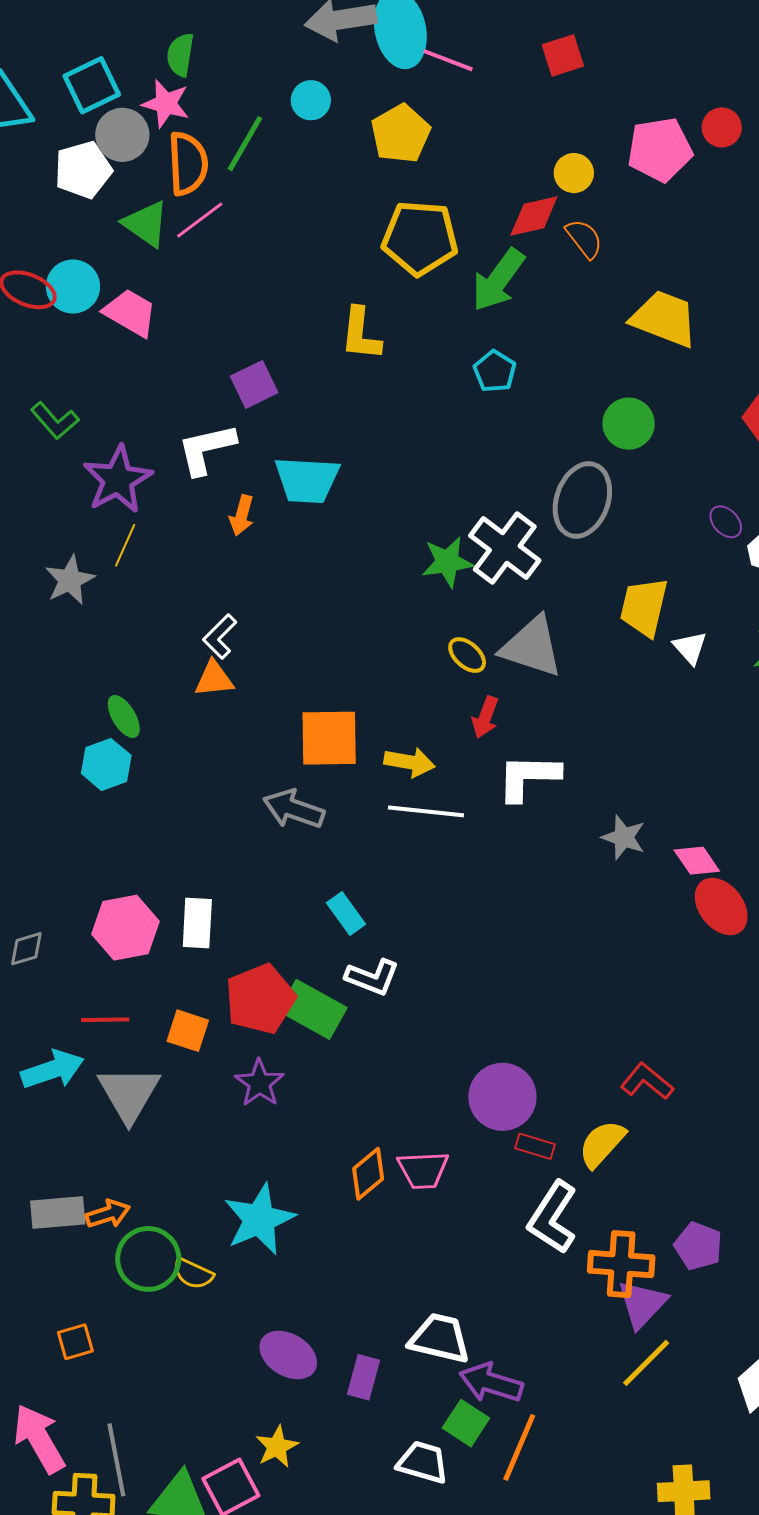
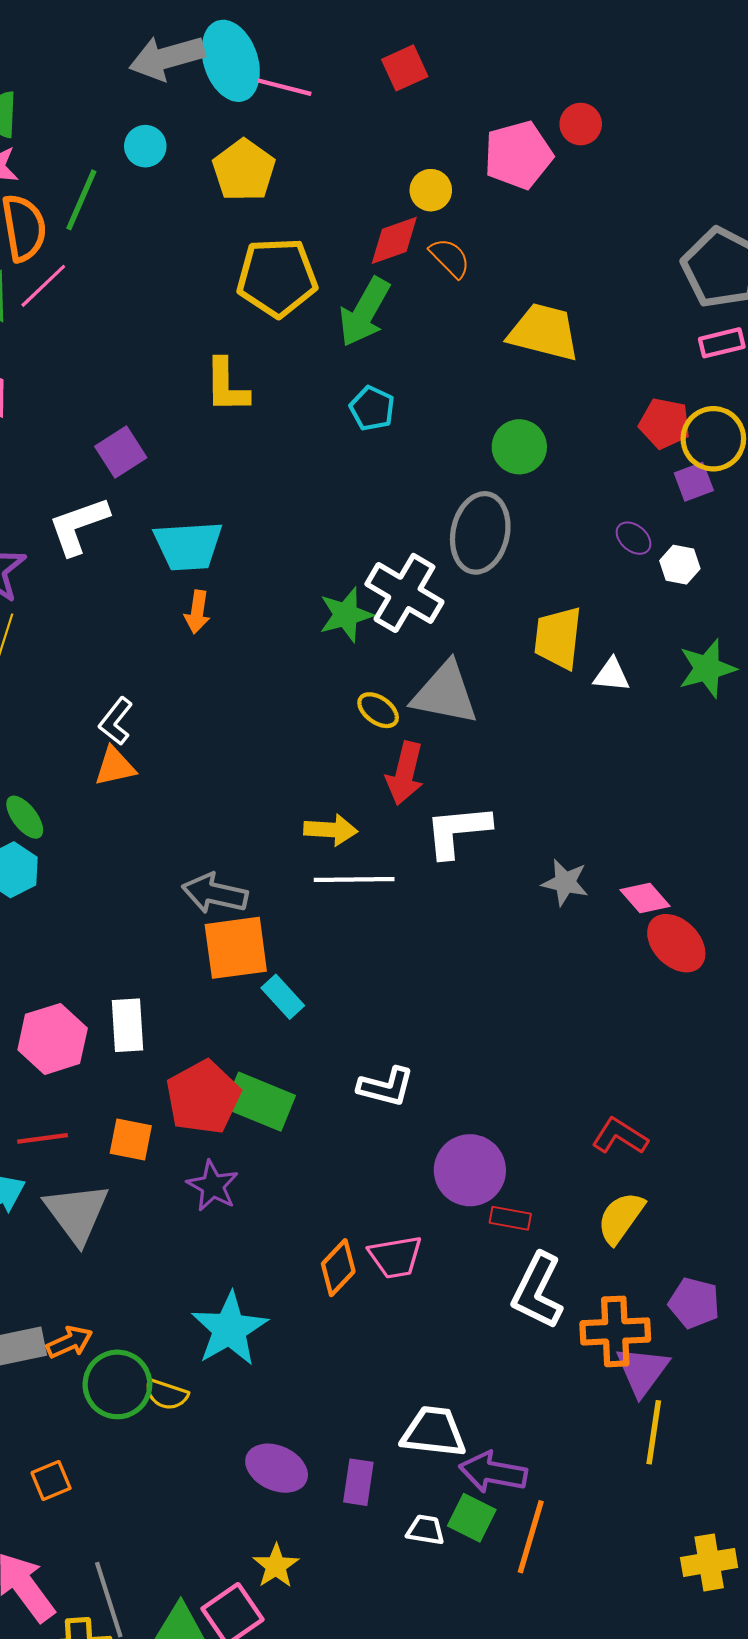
orange arrow: (242, 515) -> (197, 612), moved
white triangle: (690, 648) -> (612, 675), turned -36
red arrow: (485, 717) -> (405, 773), size x1.4
orange square: (329, 738) -> (236, 948), moved
white L-shape: (372, 977) -> (386, 1087), moved
yellow semicircle: (602, 1144) -> (621, 1218), moved
yellow line: (646, 1363) -> (654, 1432), turned -30
white trapezoid: (423, 1462) -> (426, 1530), moved, size x0.7

